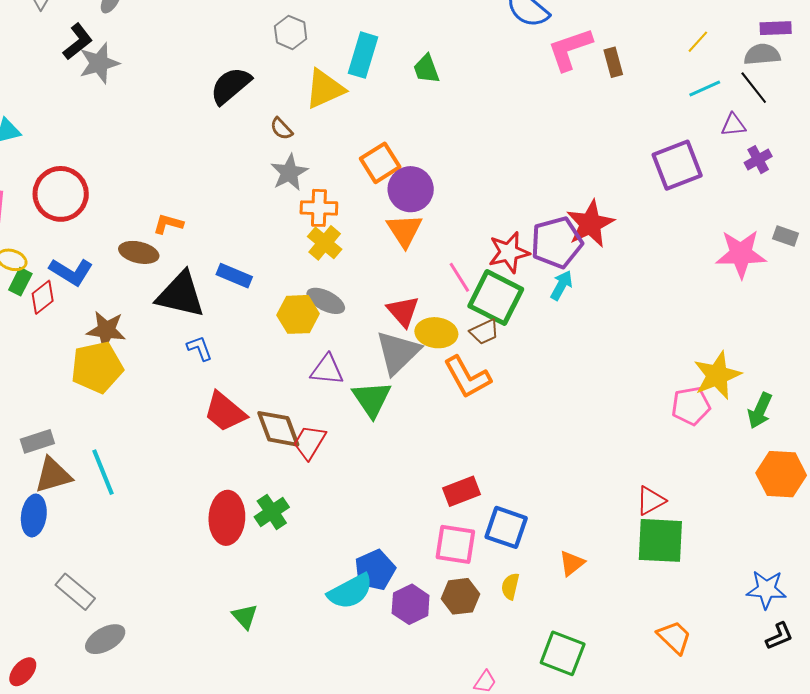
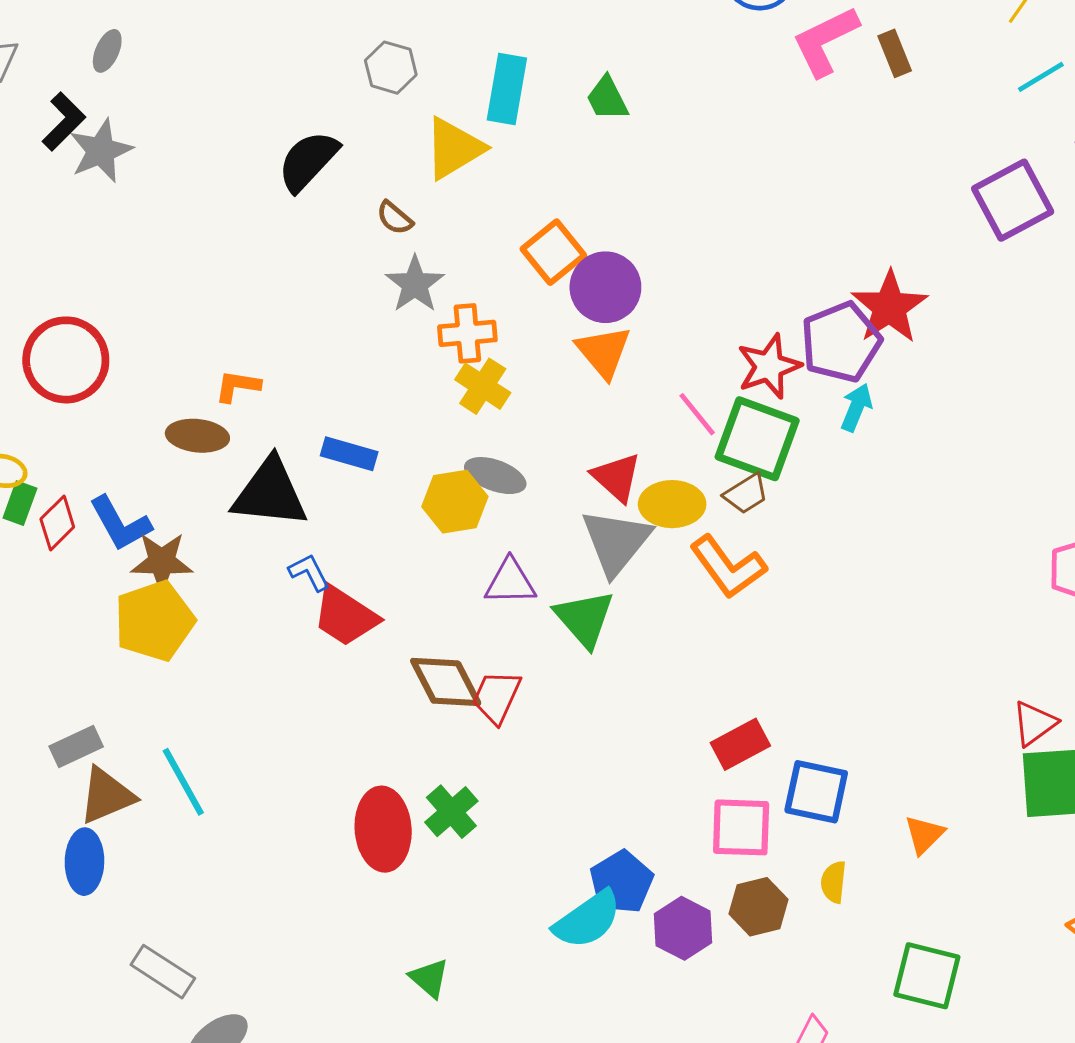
blue L-shape: (71, 272) -> (120, 524), moved, turned 36
red trapezoid: (225, 412) -> (345, 616), moved

